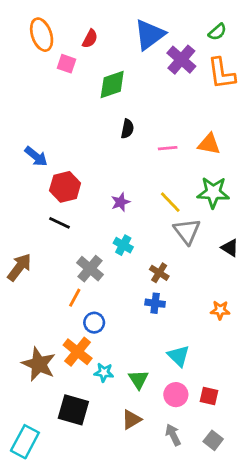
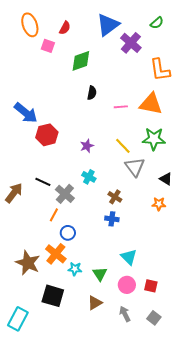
orange L-shape: (222, 73) -> (160, 70), moved
orange triangle: (209, 144) -> (151, 104), size x1.4
blue arrow: (36, 156) -> (26, 113), size x1.4
black line: (60, 223) -> (43, 182), moved
orange star: (220, 310) -> (159, 204), moved

